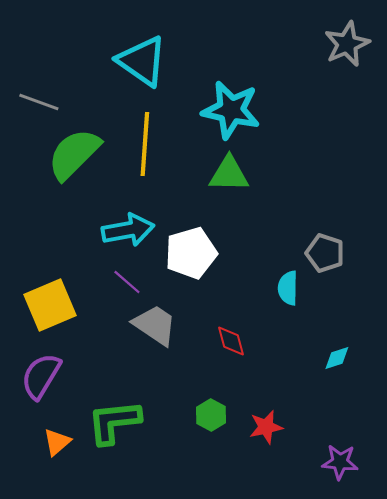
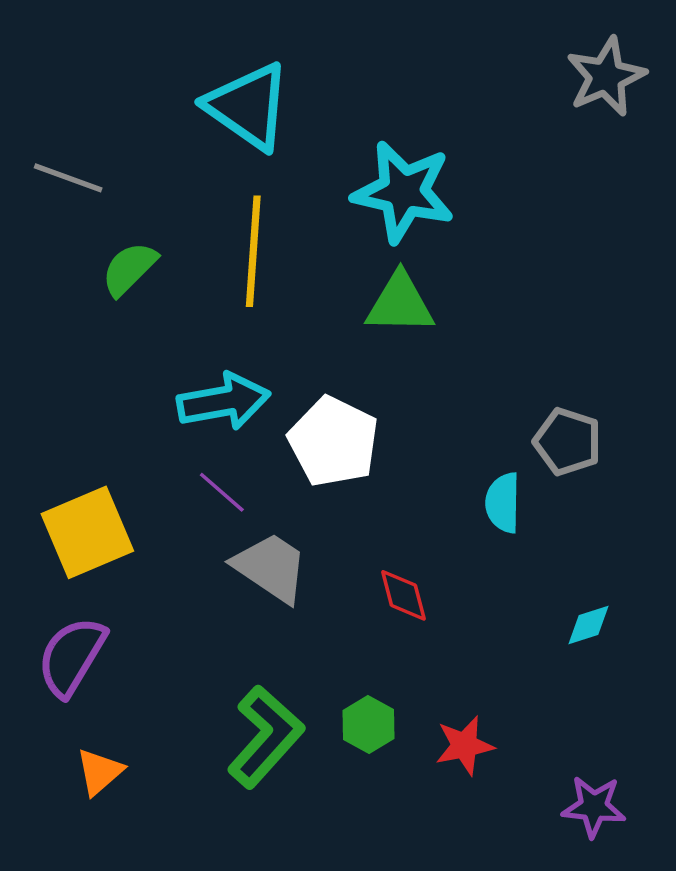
green semicircle: (74, 154) -> (129, 269), size x0.6
white pentagon: (191, 253) -> (334, 442), turned -30
green L-shape: (114, 422) -> (265, 737), moved, turned 138

